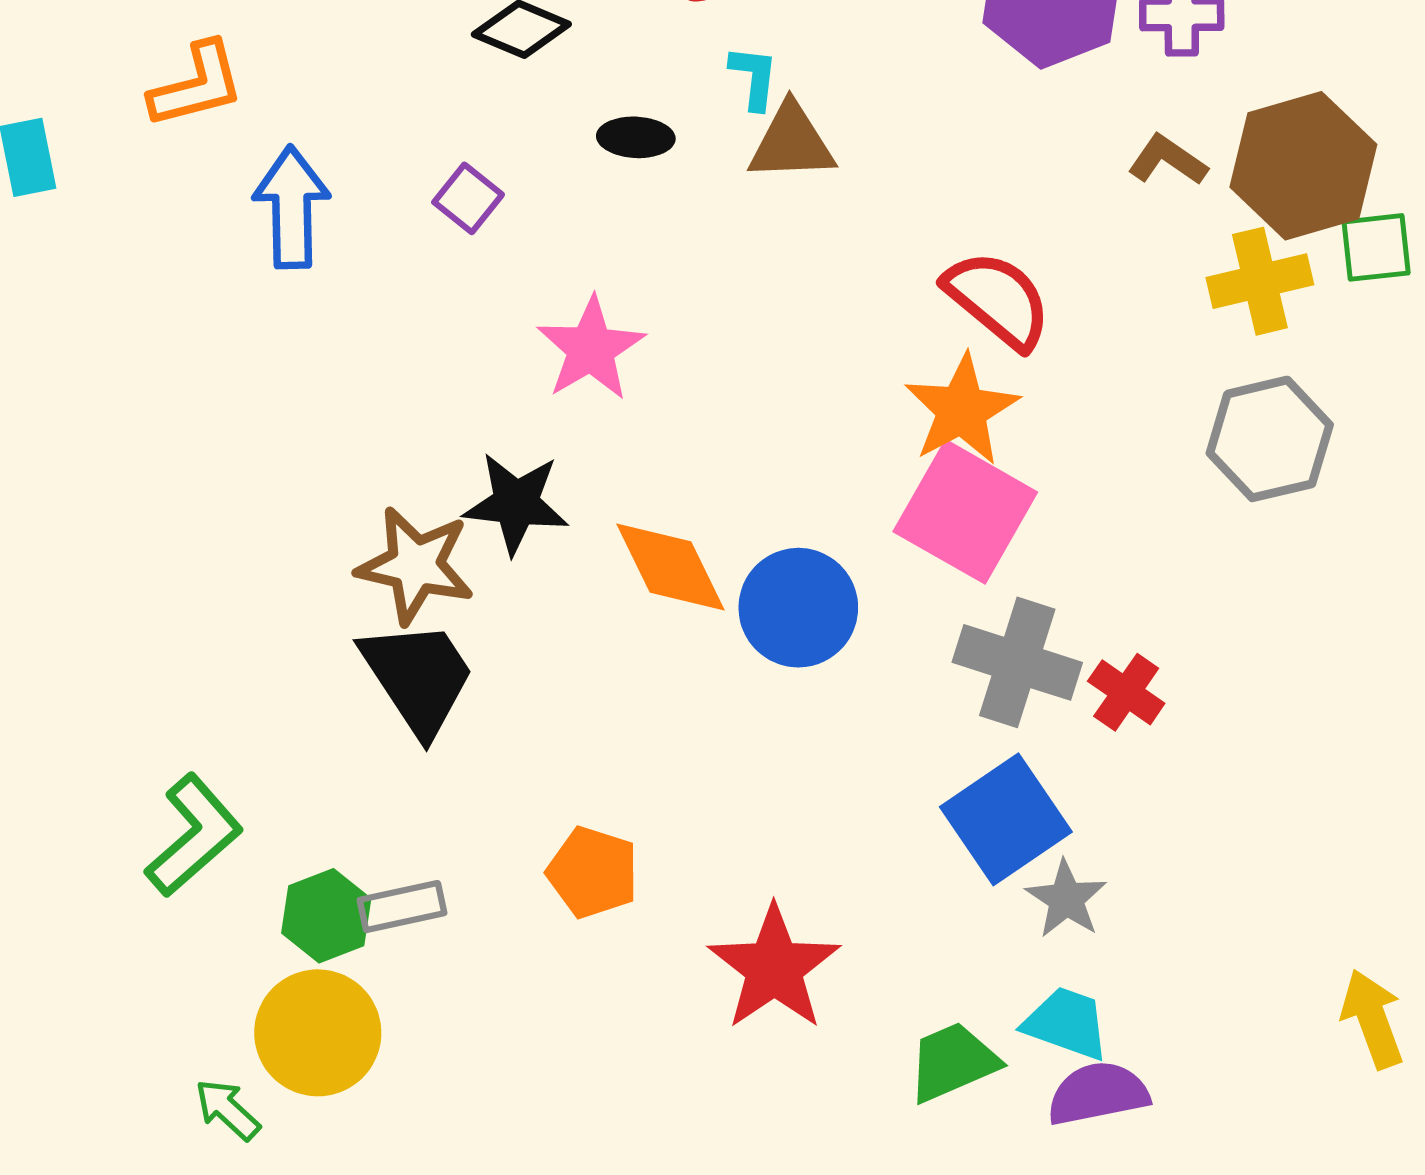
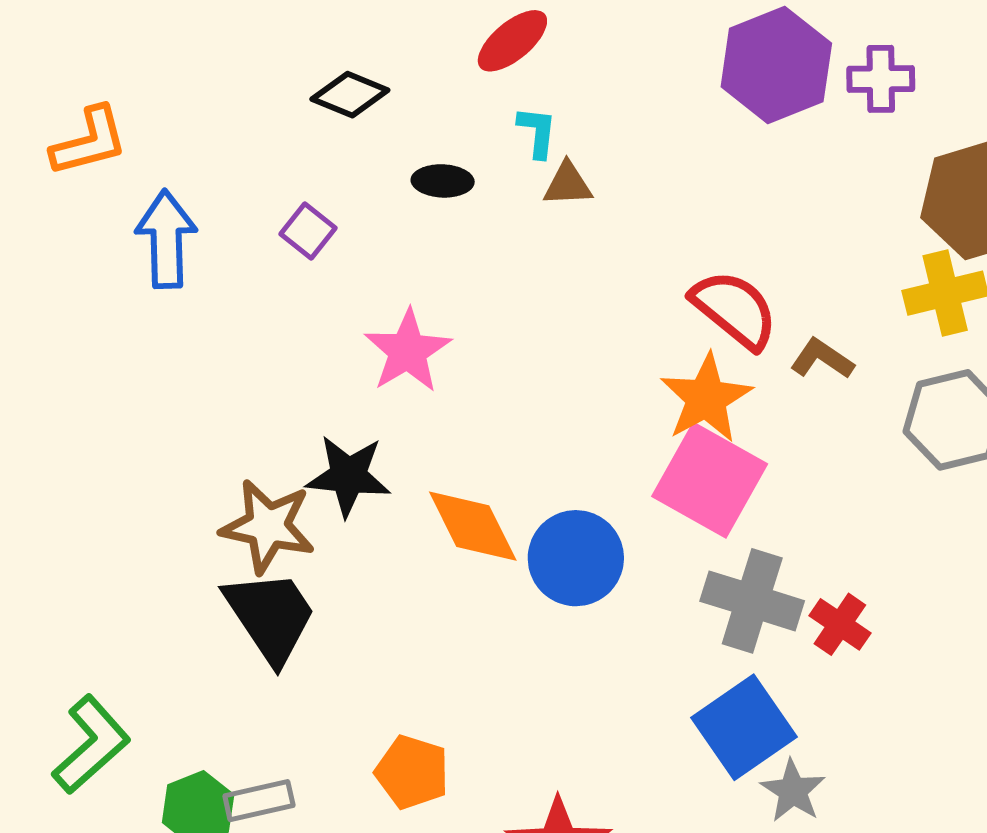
brown triangle: (791, 143) -> (568, 184), size x0.7
brown L-shape: (1168, 160) -> (822, 359), moved

